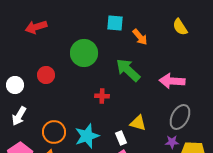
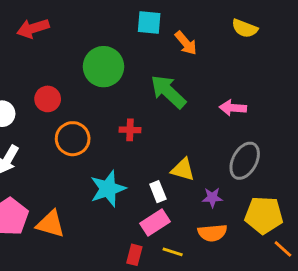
yellow semicircle: (180, 27) -> (245, 28), turned -36
pink arrow: (172, 81) -> (233, 108), size x0.7
orange circle: (54, 132) -> (73, 139), moved
purple star: (172, 142) -> (212, 197), moved

